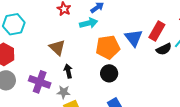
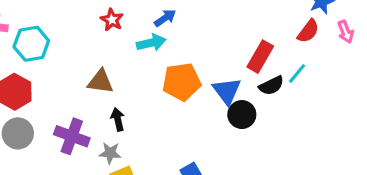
blue triangle: (134, 38) -> (227, 91), moved
brown triangle: (57, 48) -> (100, 82), turned -36
black circle: (109, 73) -> (242, 115), moved

